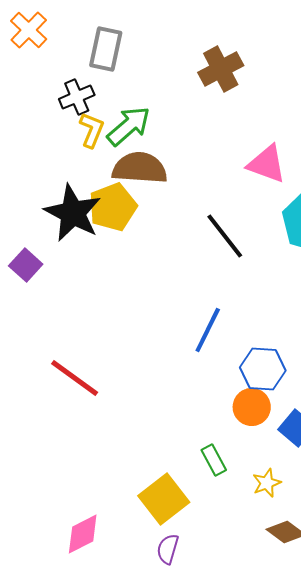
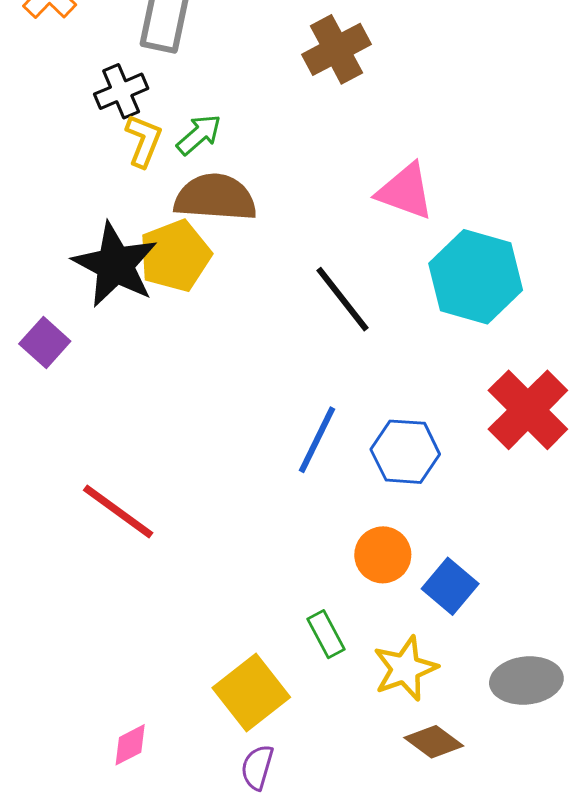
green arrow: (129, 126) -> (199, 135), size x0.7
blue hexagon: (263, 369) -> (405, 452), moved
yellow star: (267, 483) -> (405, 669), size x1.5
pink diamond: (83, 534) -> (130, 745), size x0.7

